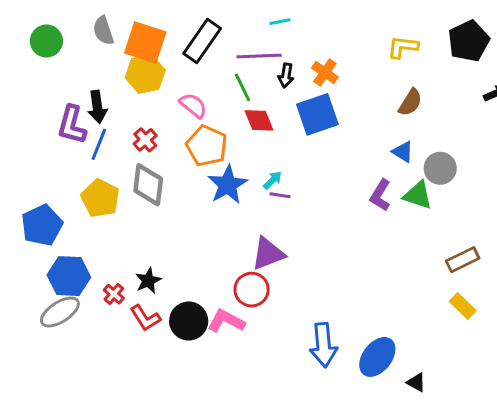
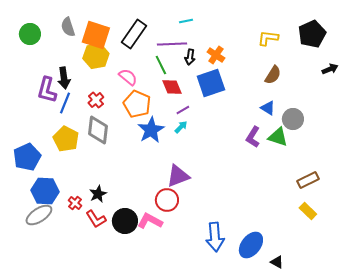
purple line: (280, 195) -> (183, 110), moved, turned -40

